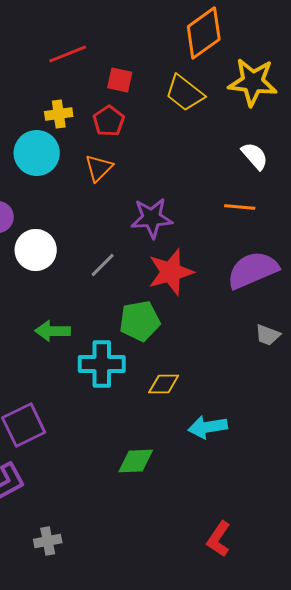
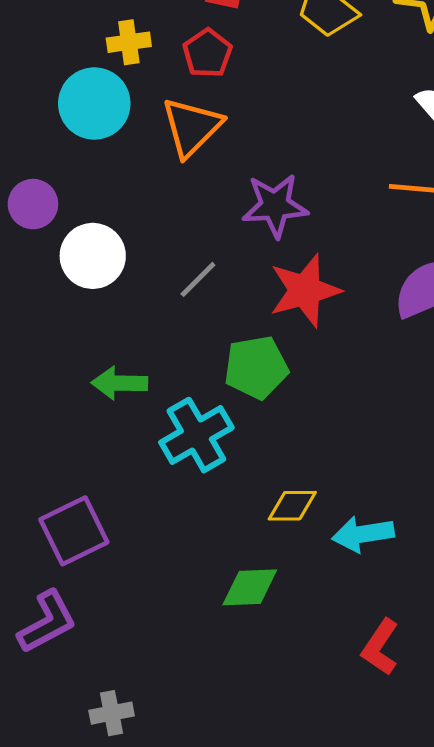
orange triangle: (99, 168) -> (192, 127), size x1.4
cyan cross: (102, 364) -> (196, 435), turned -30
yellow diamond: (164, 384) -> (292, 506), moved
red L-shape: (219, 539) -> (380, 647), moved

